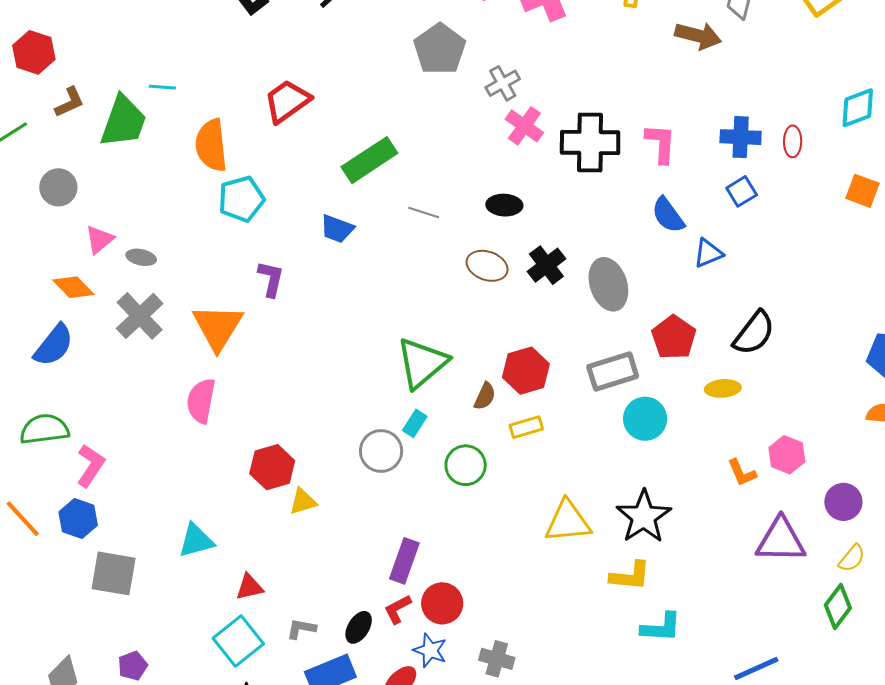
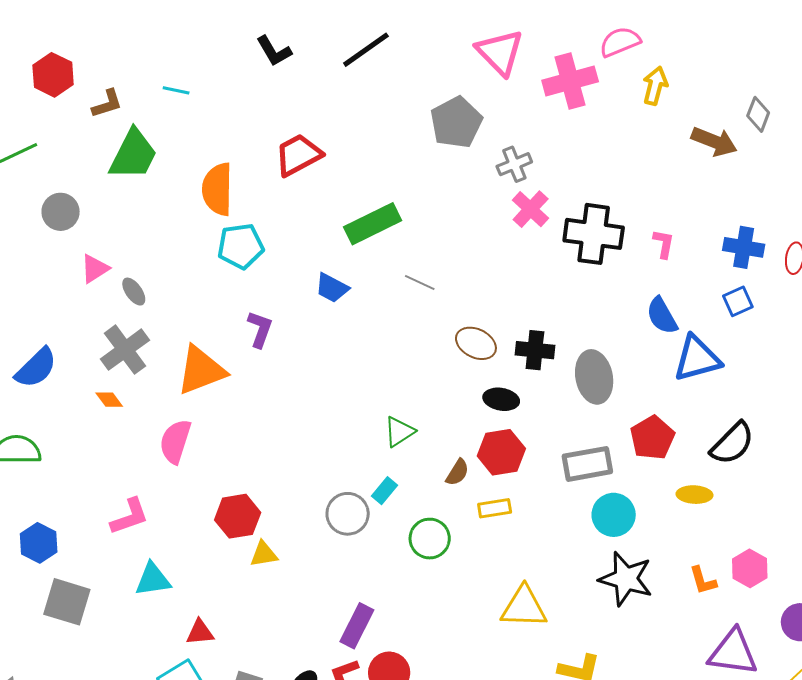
cyan line: (162, 87) -> (176, 90), moved
brown L-shape: (70, 102) -> (107, 104), moved
pink L-shape: (661, 143) -> (664, 244), size x0.7
black ellipse: (504, 205) -> (501, 399), moved
blue triangle: (708, 253) -> (697, 359), size x1.6
gray ellipse: (141, 257) -> (134, 292), turned 36
black cross: (546, 265) -> (535, 350), turned 36
orange diamond: (73, 287) -> (109, 400), moved, size x0.7
orange triangle: (218, 327) -> (201, 370), turned 30
green triangle: (422, 363) -> (399, 432), size x0.6
pink L-shape: (90, 466) -> (130, 517), moved, turned 30
black star: (644, 517) -> (626, 579), moved, turned -30

